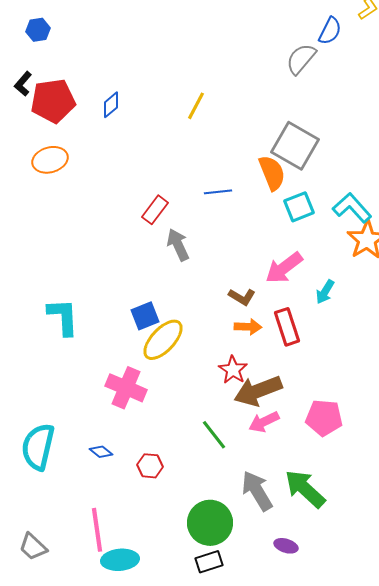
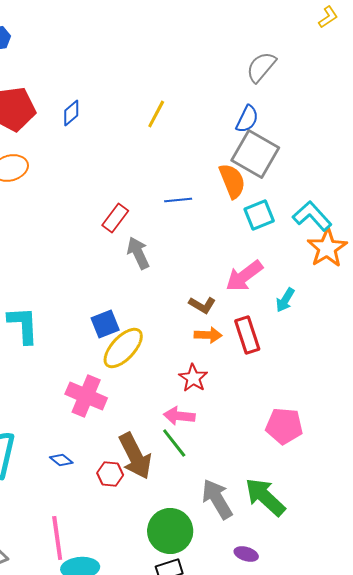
blue semicircle: (330, 31) -> (247, 119), moved
brown arrow: (258, 391) -> (135, 456), moved, turned -96
pink arrow: (264, 422) -> (179, 416), moved, turned 32

